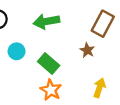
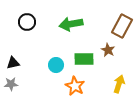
cyan circle: (17, 51) -> (56, 65), moved
green rectangle: (49, 63) -> (84, 59), moved, turned -42

